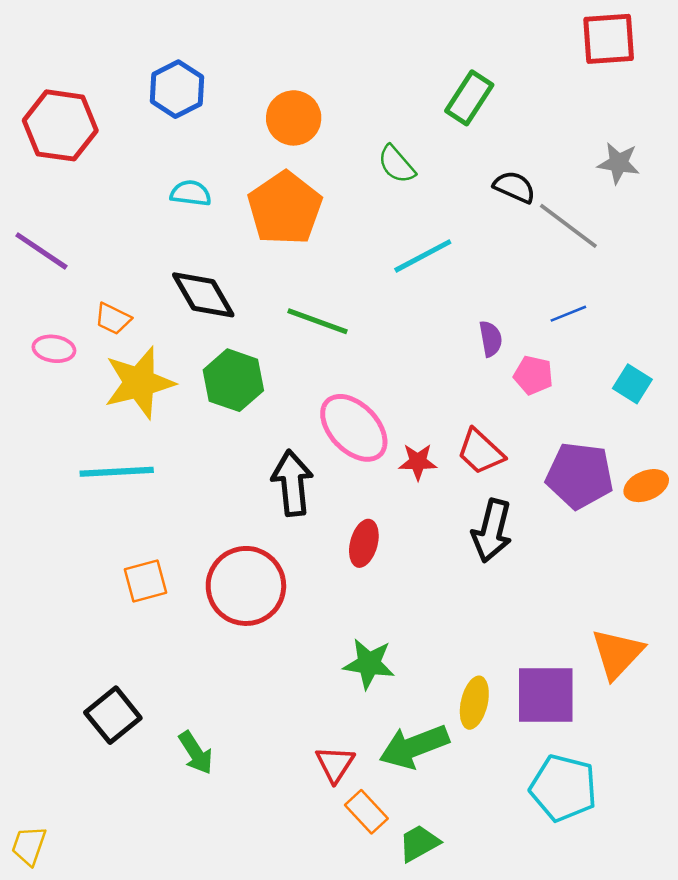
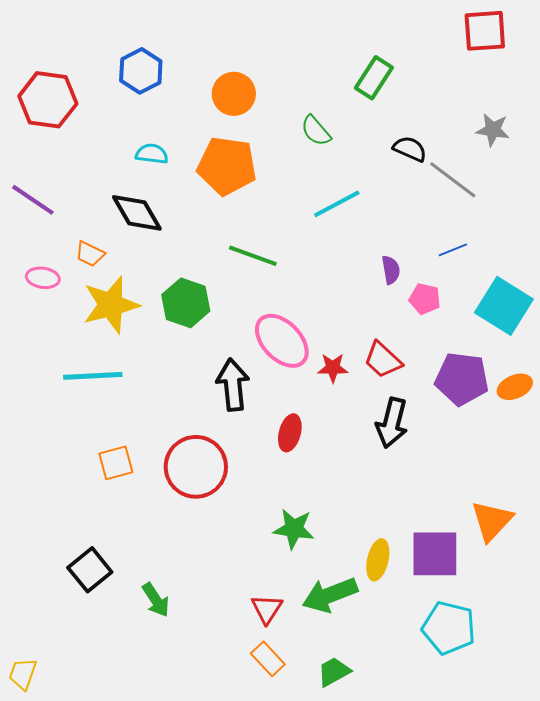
orange pentagon: (285, 208) -> (227, 166), turned -30
black diamond: (203, 295) -> (137, 213), moved
cyan square: (632, 384) -> (504, 306), size x1.8
orange rectangle: (366, 812) -> (268, 659), moved

